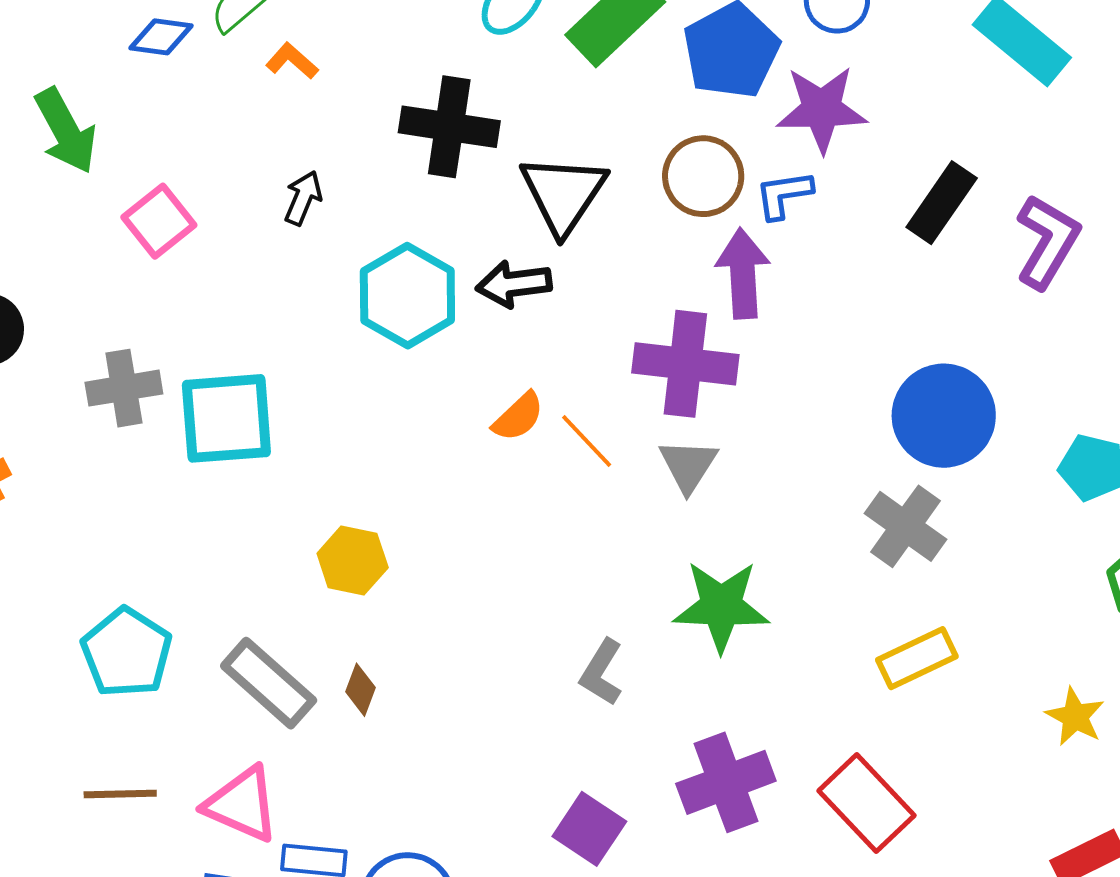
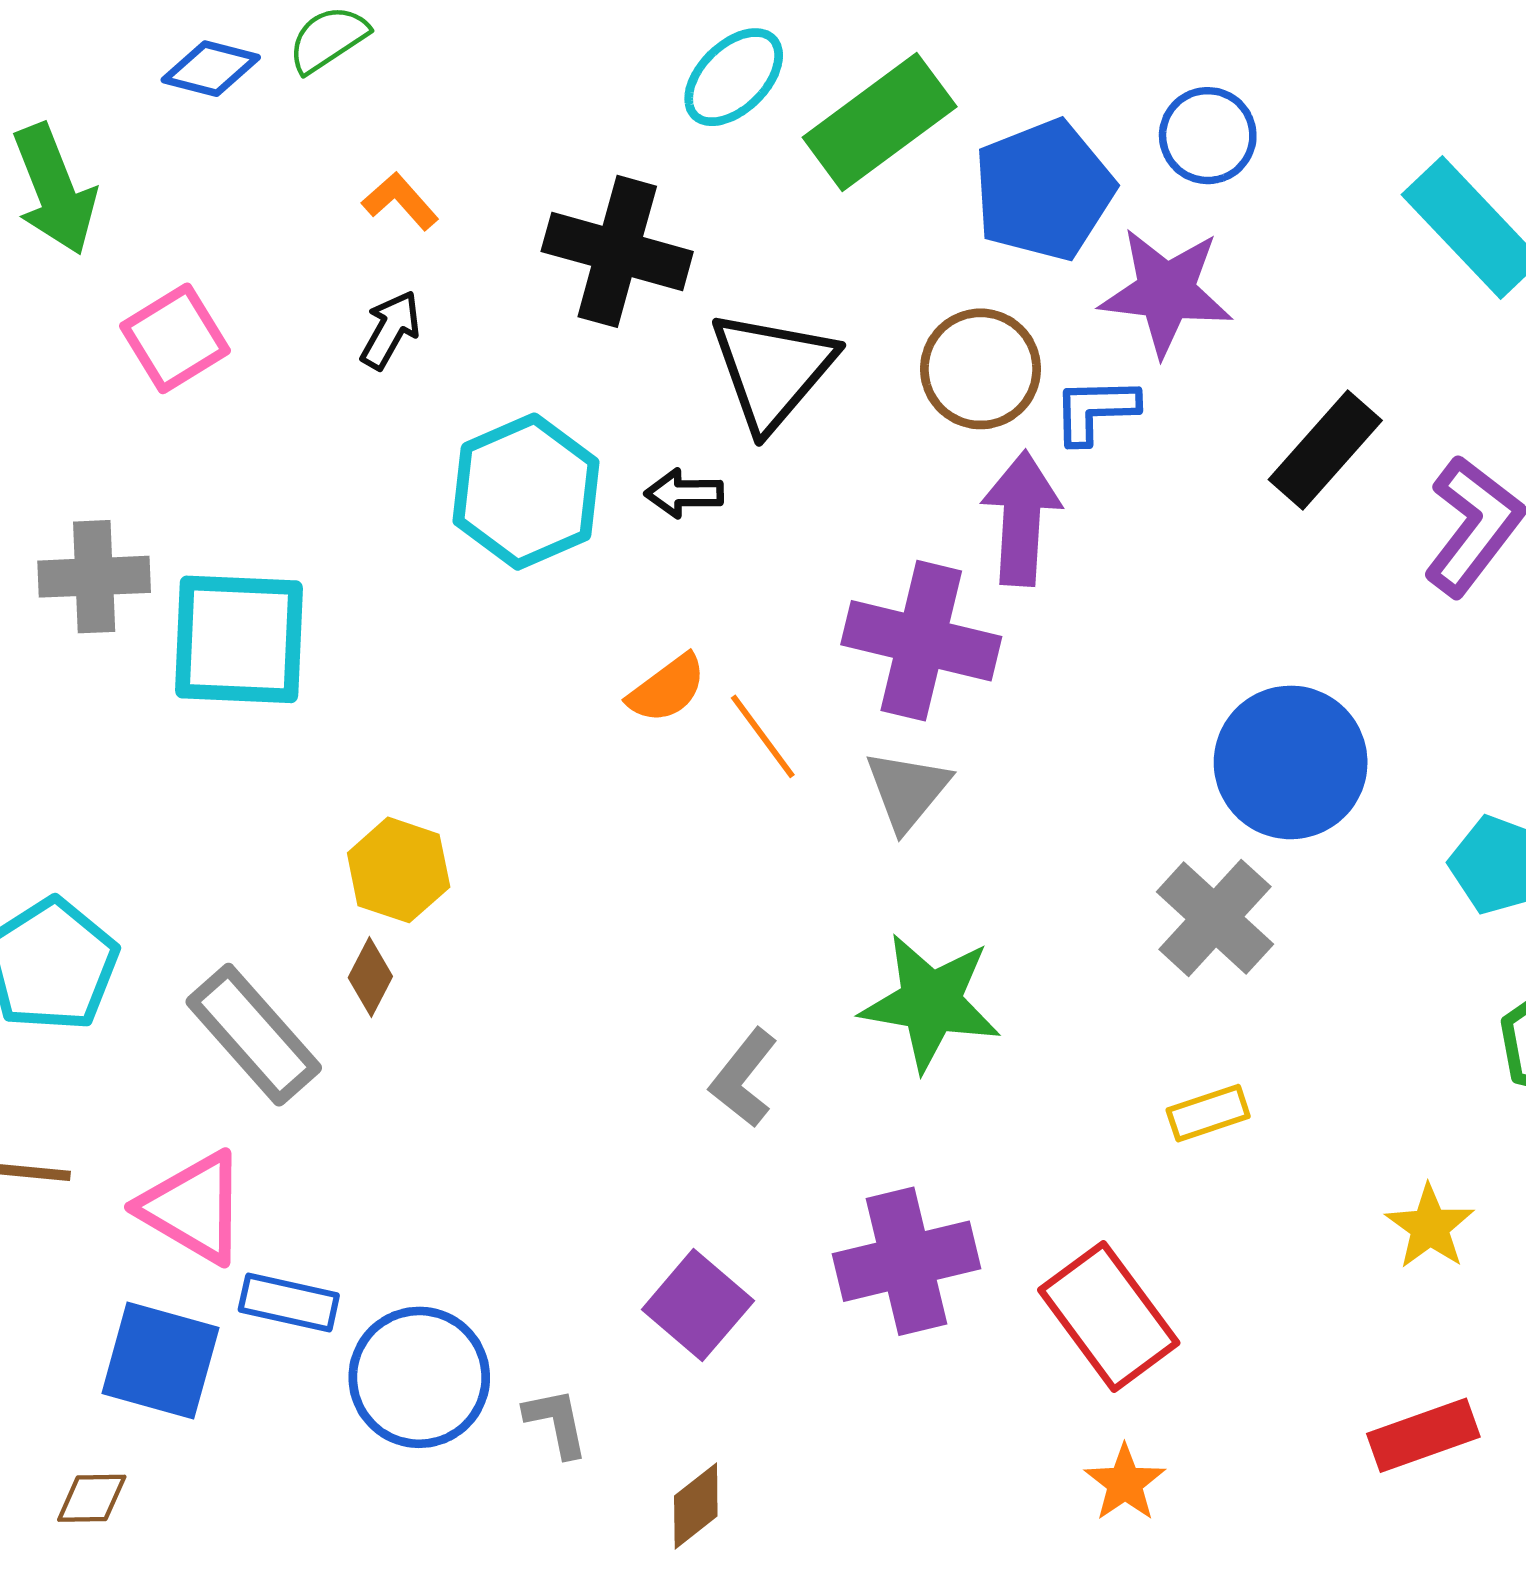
orange L-shape: (292, 61) -> (400, 201), moved
black arrow: (514, 284) -> (684, 493), size x0.7
yellow rectangle: (917, 658) -> (1208, 1113), size x0.7
brown diamond: (361, 690) -> (370, 977), moved

